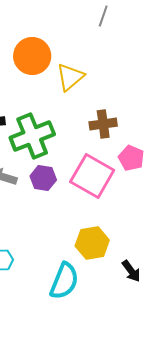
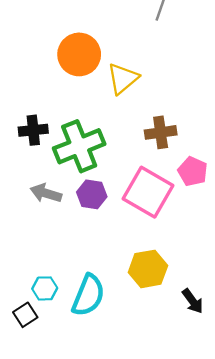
cyan semicircle: (64, 281) -> (88, 295), moved

